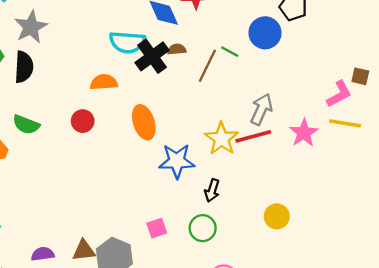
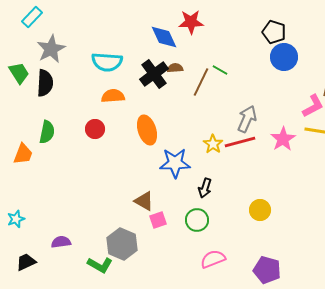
blue circle: (265, 33) -> (284, 57), moved
cyan semicircle: (127, 42) -> (107, 62), moved
green semicircle: (26, 125) -> (47, 132), turned -100
yellow star: (221, 139) -> (213, 144), size x0.7
brown triangle: (84, 250) -> (144, 201), moved, turned 35

